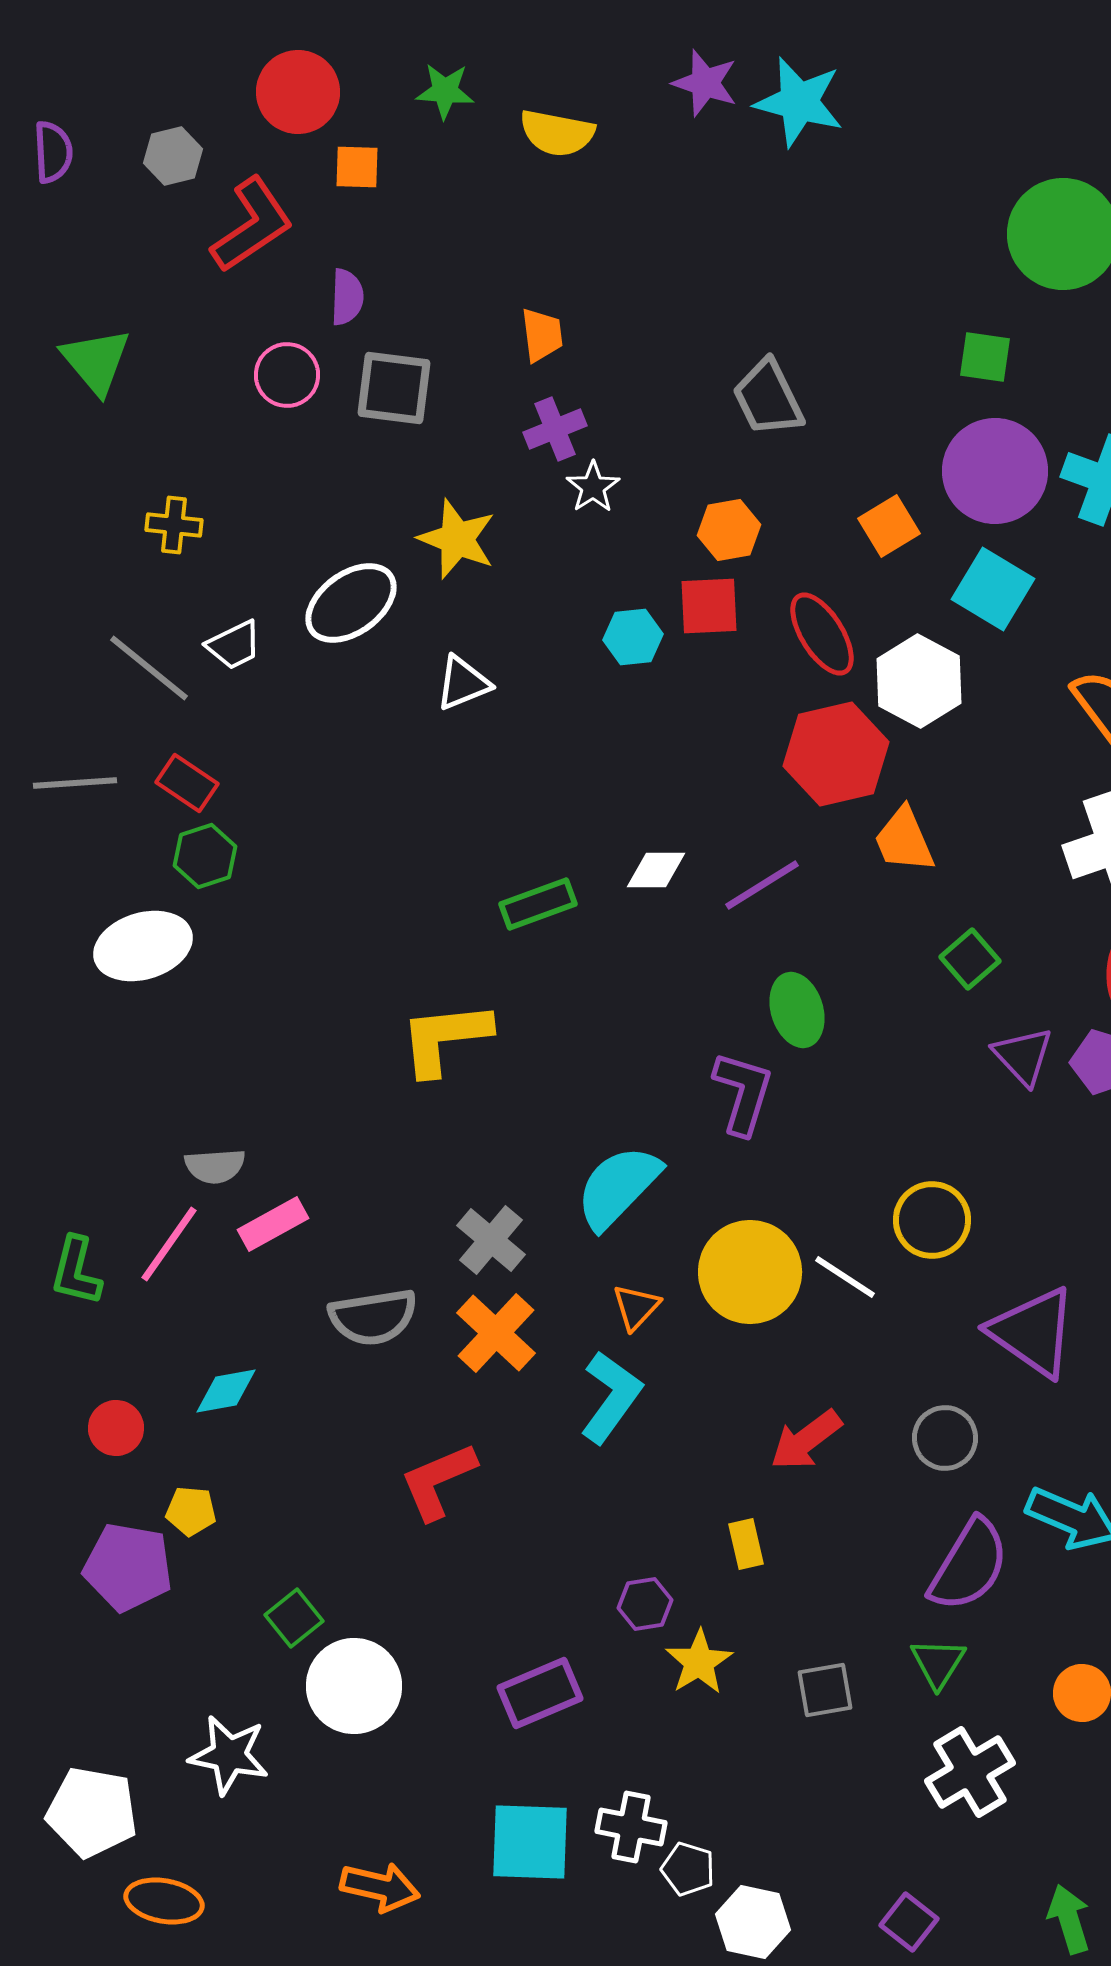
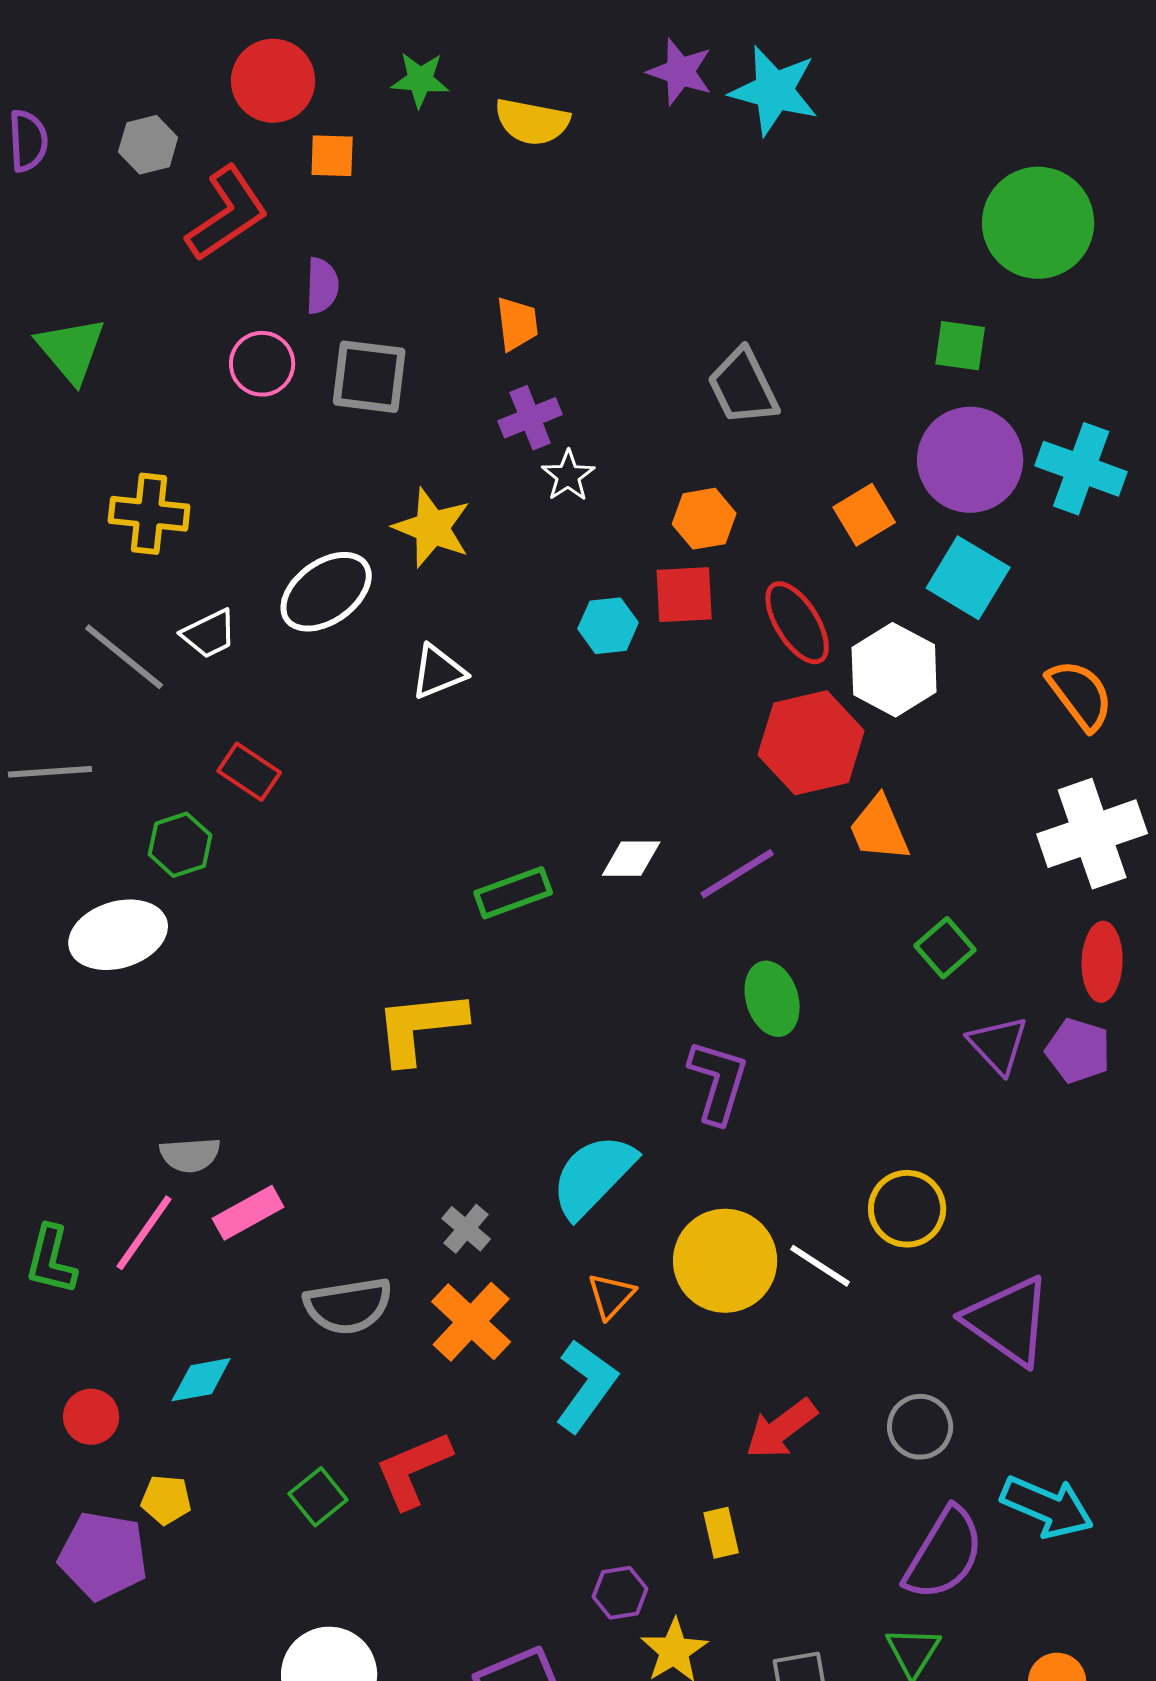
yellow cross: (174, 525) -> (149, 514), size x1.4
red rectangle: (187, 783) -> (249, 772), moved
gray cross: (491, 1240) -> (466, 1229), size x0.7
green square: (294, 1618) -> (318, 1497), moved

